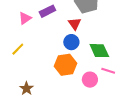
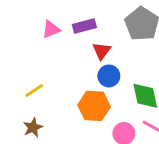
red triangle: (75, 24) -> (102, 51), moved
yellow line: (18, 49) -> (34, 90), moved

